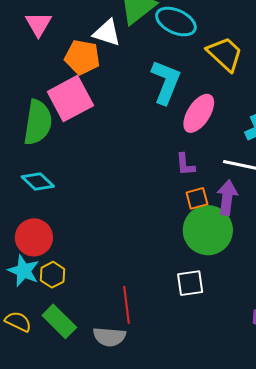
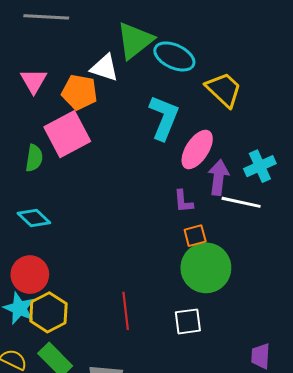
pink triangle: (38, 24) -> (34, 81), moved
green semicircle: (38, 122) -> (34, 158), size x0.6
purple arrow: (227, 197) -> (218, 177), moved
yellow hexagon: (52, 275) -> (48, 312), size x1.5
red line: (127, 305) -> (126, 311), moved

